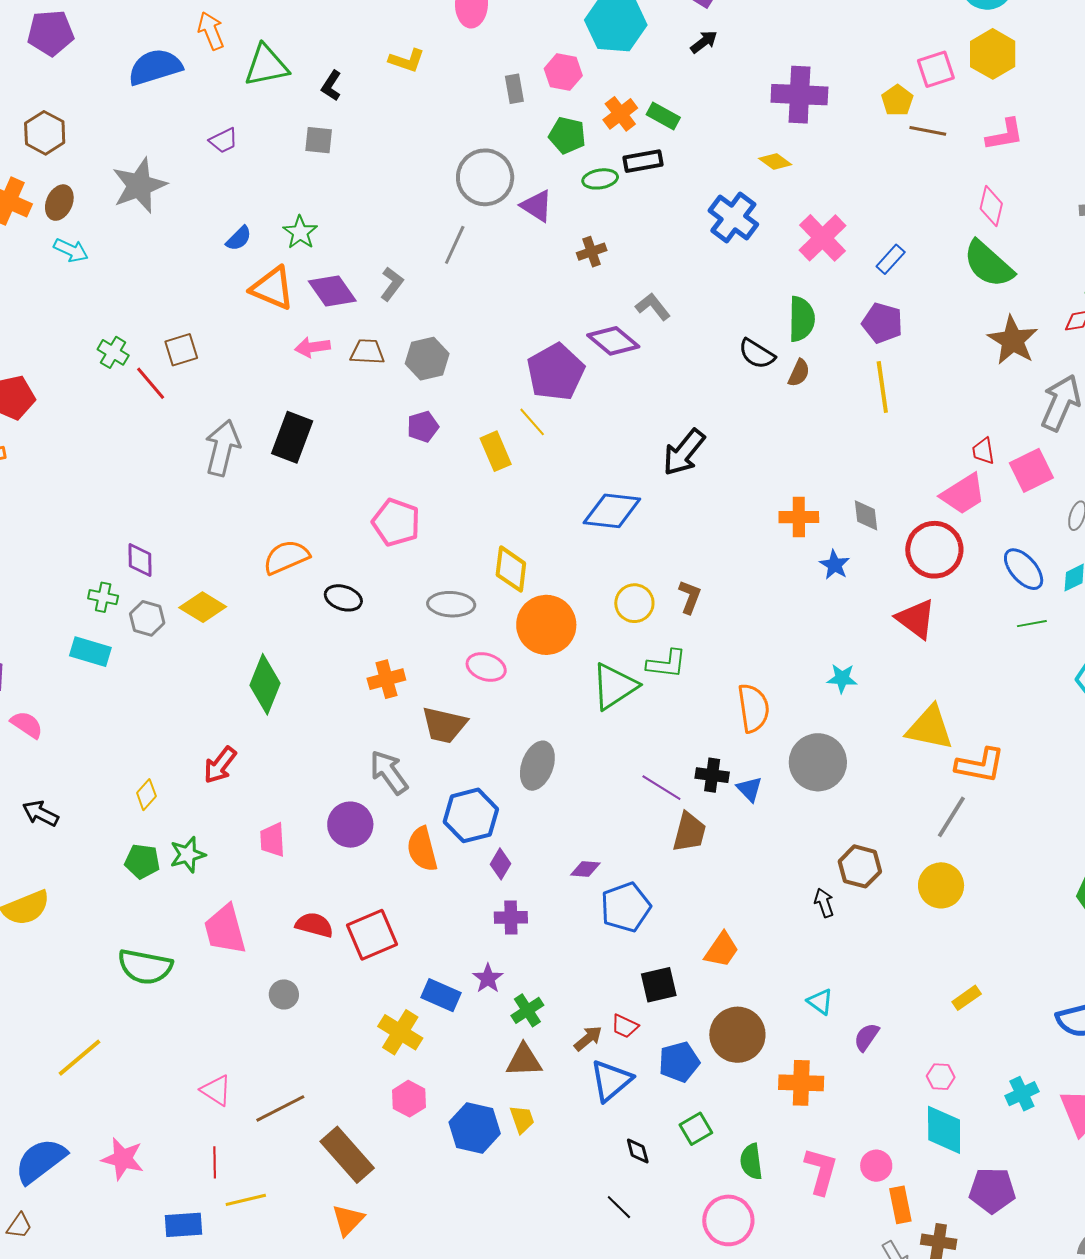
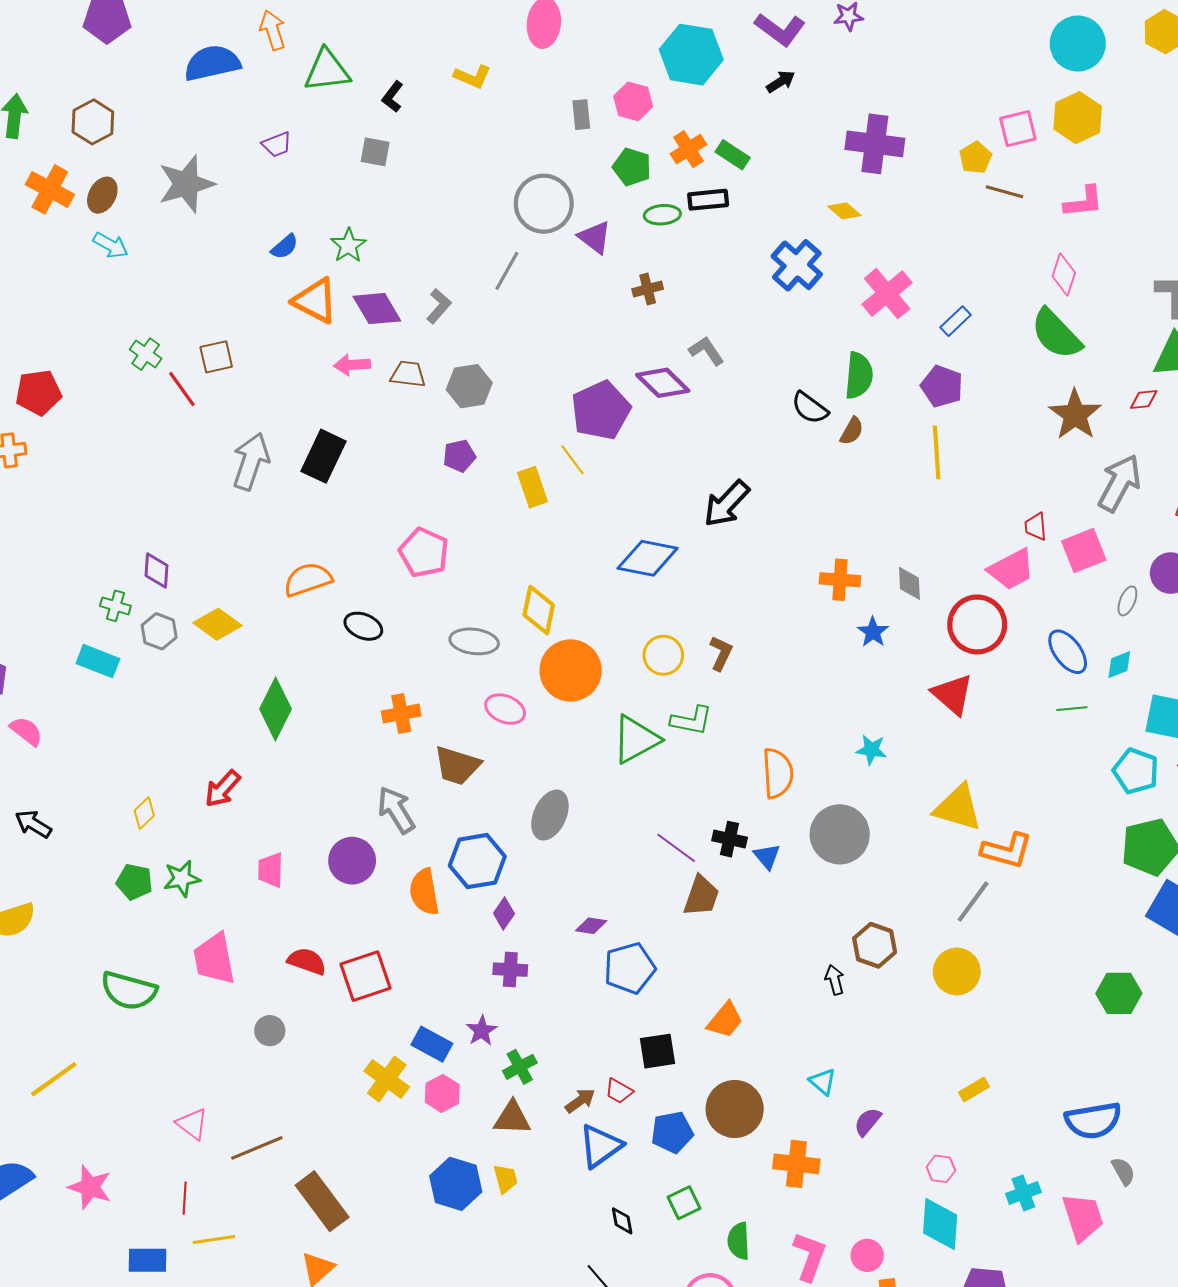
pink hexagon: (409, 1099) -> (442, 1093), moved

